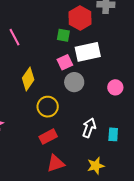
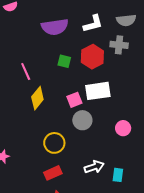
green square: (63, 35) -> (64, 61), moved
yellow diamond: (28, 79) -> (37, 98), moved
white arrow: (89, 128) -> (94, 167), turned 48

